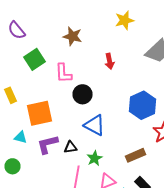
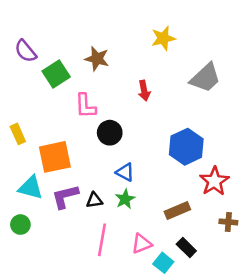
green square: (34, 59) -> (56, 74), moved
blue triangle: (94, 125) -> (125, 172), size x0.7
cyan triangle: (20, 137) -> (31, 188), size x1.5
green star: (94, 158) -> (125, 199), moved

